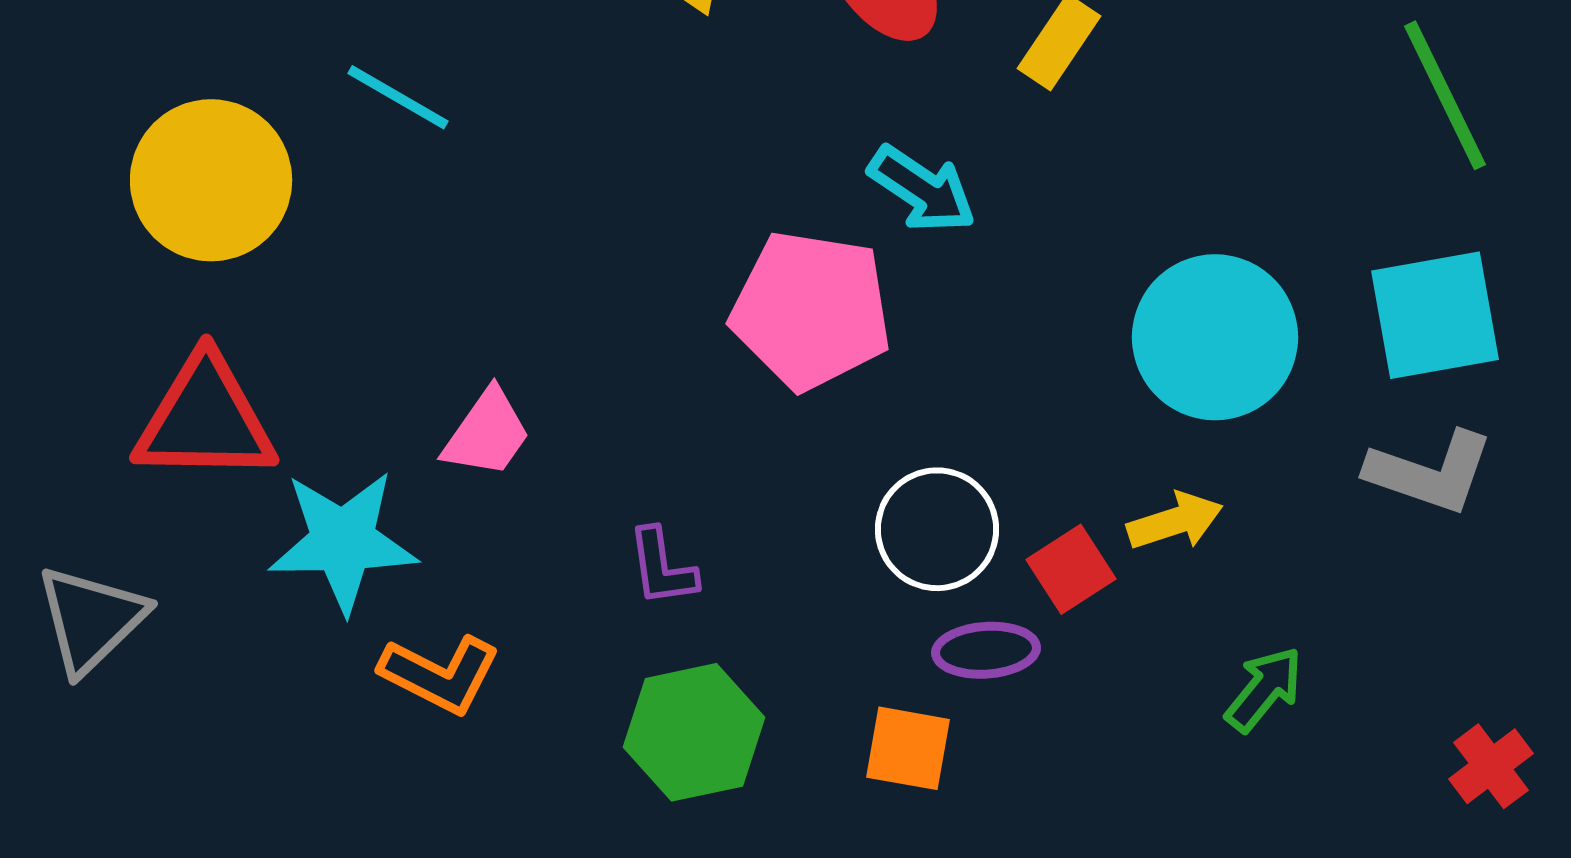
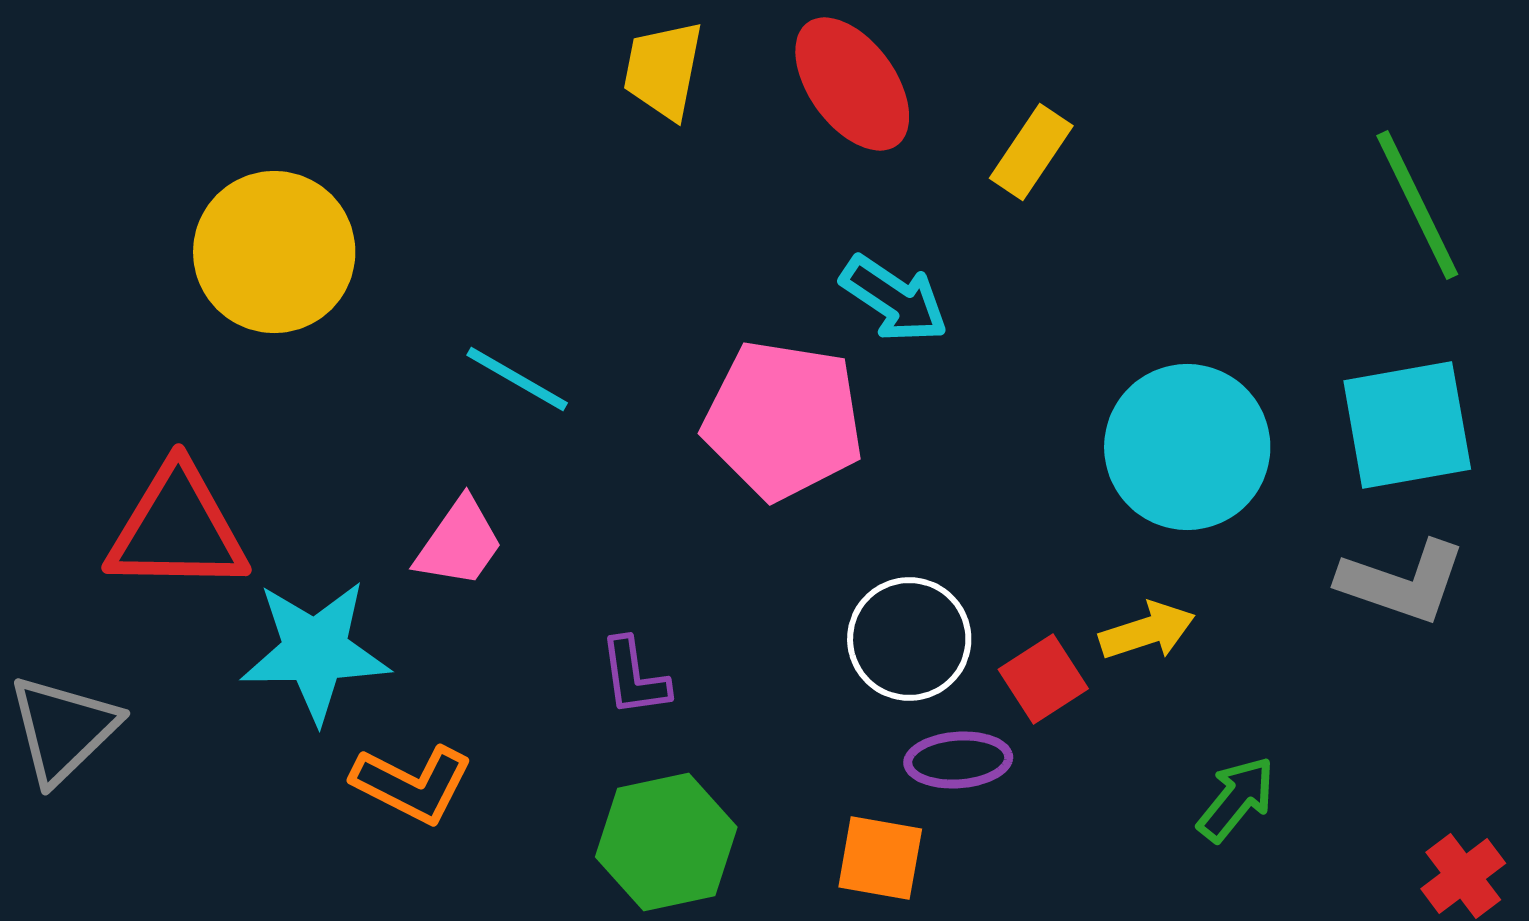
cyan line: (398, 97) -> (517, 379), moved
yellow circle: (211, 180) -> (274, 252), moved

